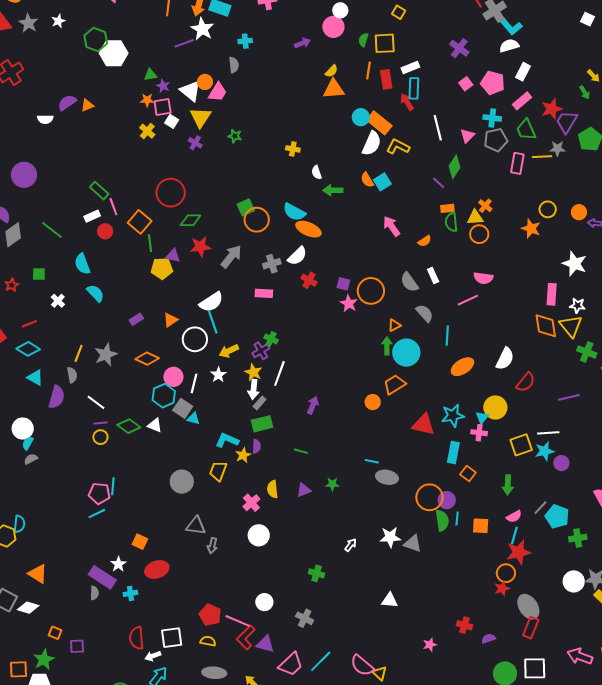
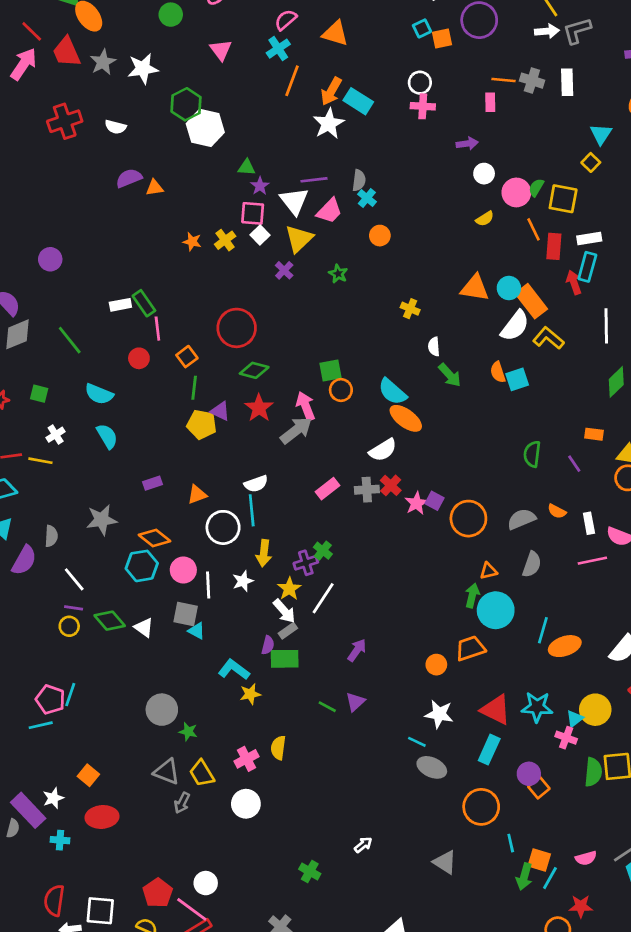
white circle: (340, 10) -> (484, 174), moved
white star: (58, 21) -> (143, 69), size x1.6
pink circle: (333, 27) -> (516, 192), moved
cyan cross: (245, 41) -> (367, 198), moved, turned 32
purple line: (184, 43) -> (314, 180), moved
purple arrow: (302, 43) -> (467, 144), moved
orange line: (369, 71) -> (534, 229), turned -48
orange circle: (205, 82) -> (380, 236), moved
orange triangle: (334, 89) -> (475, 288), moved
orange star: (147, 100) -> (192, 242), moved
white semicircle: (45, 119) -> (116, 127), moved
purple circle: (24, 175) -> (50, 259), size x0.7
purple line: (439, 183) -> (574, 464), moved
green arrow: (333, 190) -> (450, 375), turned -144
white rectangle: (92, 216) -> (120, 305), moved
orange circle: (257, 220) -> (341, 390), size x0.7
orange square: (140, 222) -> (187, 357), size x0.7
green semicircle: (451, 222) -> (532, 454), moved
pink arrow: (391, 226) -> (306, 406), moved
orange semicircle: (425, 241) -> (557, 511), moved, turned 48
red star: (200, 247) -> (259, 408), turned 30
cyan semicircle: (82, 264) -> (99, 394), turned -60
gray cross: (272, 264) -> (367, 490), moved
white rectangle: (433, 276) -> (589, 523), moved
gray semicircle: (409, 282) -> (521, 519), turned 90
pink rectangle: (264, 293) -> (327, 489), turned -54
white semicircle: (211, 302) -> (256, 484), size x0.7
pink star: (349, 303) -> (416, 503), moved
gray semicircle: (425, 313) -> (532, 564), turned 48
cyan line: (447, 336) -> (543, 630), moved
yellow arrow: (229, 351) -> (264, 553), turned -72
yellow line: (79, 353) -> (40, 461), moved, turned 66
white line: (194, 383) -> (208, 585), turned -30
white arrow: (254, 389) -> (284, 611), turned -60
cyan hexagon: (164, 396) -> (142, 566), moved
gray square: (183, 408) -> (186, 614), turned -36
purple semicircle: (256, 446) -> (268, 645), moved
cyan rectangle: (453, 453) -> (489, 750), moved
yellow trapezoid: (218, 471) -> (202, 773), moved, turned -65
green star: (332, 484) -> (188, 732), moved
green arrow: (508, 485) -> (524, 877), moved
purple triangle: (304, 490) -> (355, 702), moved, turned -35
purple circle: (447, 500) -> (529, 774), moved
cyan line: (457, 518) -> (511, 843), turned -32
green semicircle: (442, 520) -> (593, 772), moved
cyan line: (514, 535) -> (550, 878), moved
white star: (390, 537) -> (439, 714), moved
red star: (519, 552) -> (581, 906), size x0.7
white circle: (264, 602) -> (206, 883), moved

